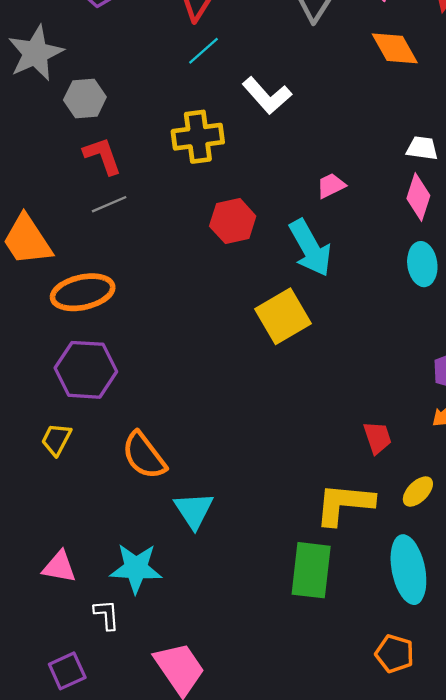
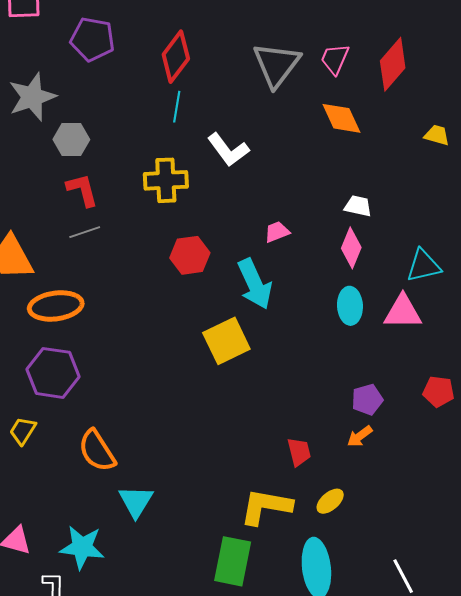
cyan line: (204, 51) -> (177, 107), turned -44

